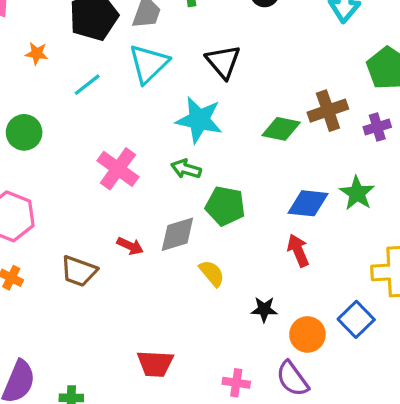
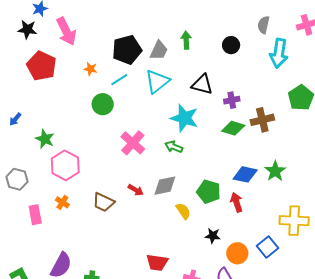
black triangle: (223, 62) -> (202, 84), turned -40
cyan line: (87, 85) -> (119, 80), moved
purple cross: (377, 127) -> (232, 100), moved
green circle: (24, 132) -> (103, 104), moved
green pentagon: (225, 206) -> (209, 192), moved
red trapezoid: (155, 364) -> (157, 262), moved

